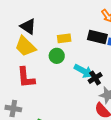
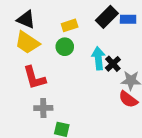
black rectangle: (97, 37) -> (107, 17), turned -48
cyan arrow: (84, 71) -> (98, 58), turned -114
gray cross: (13, 109) -> (43, 108), moved

